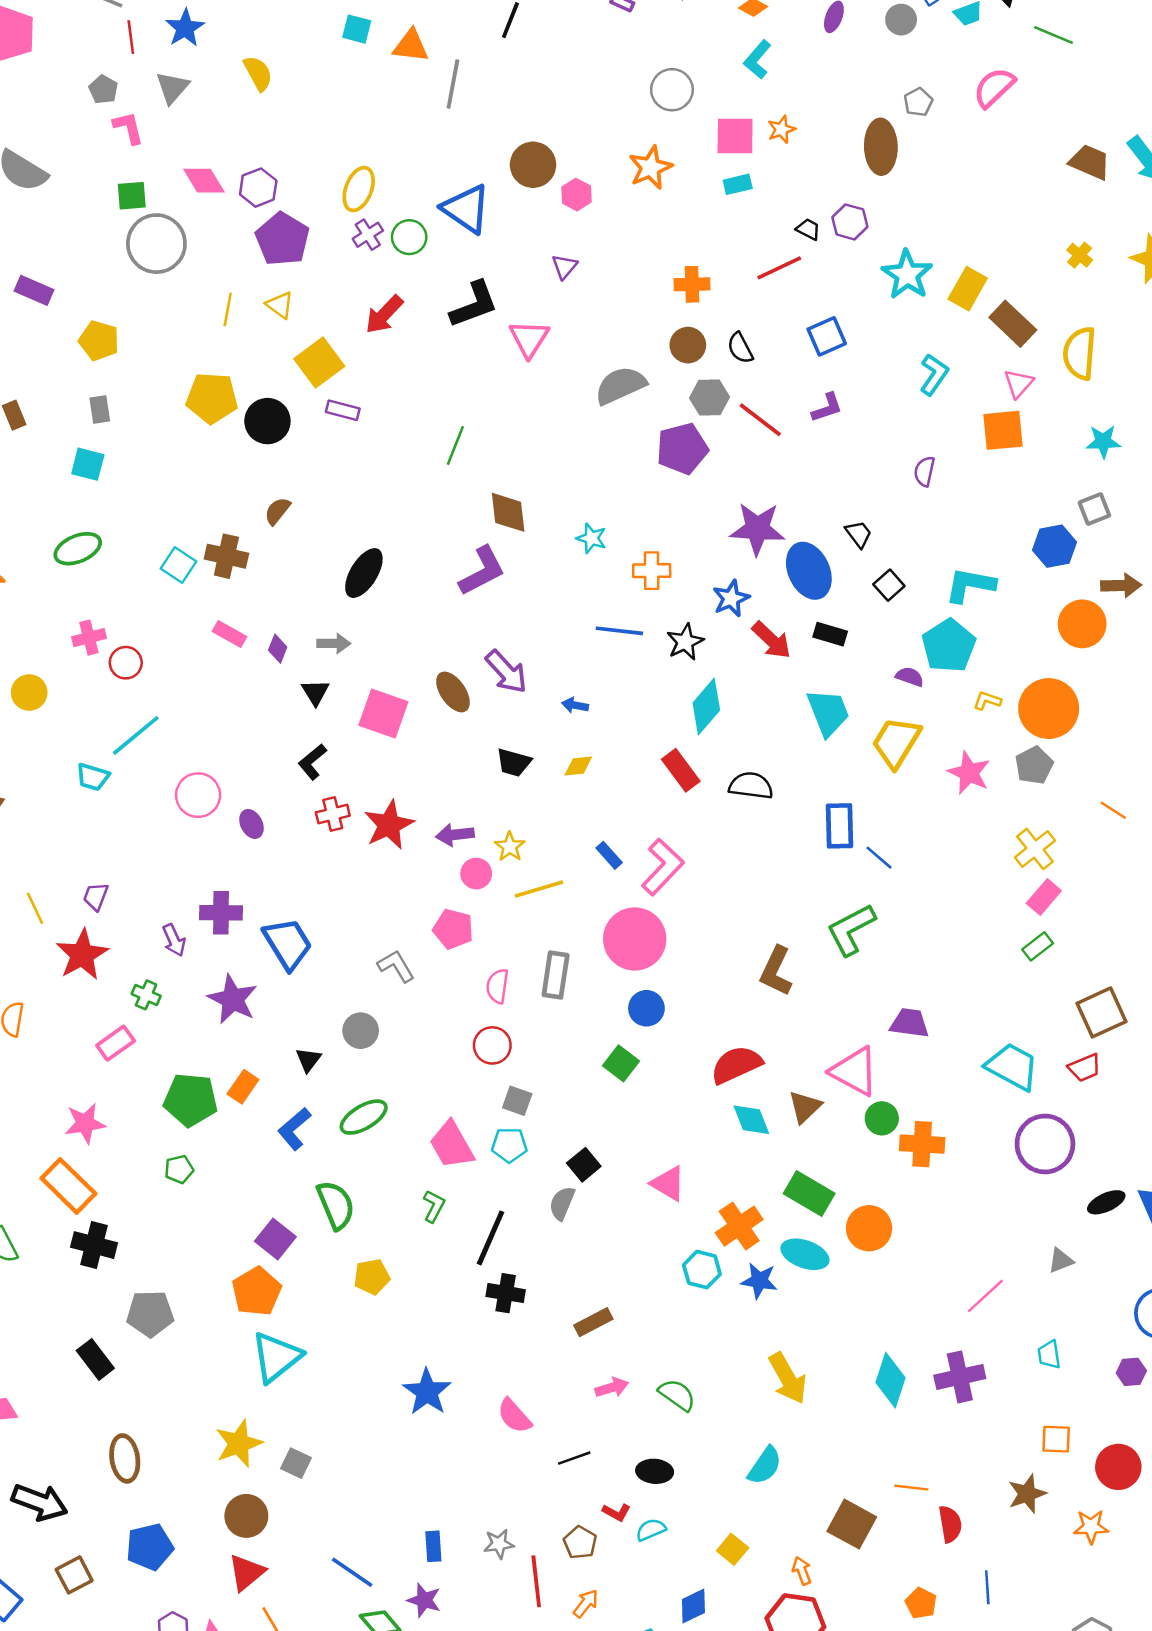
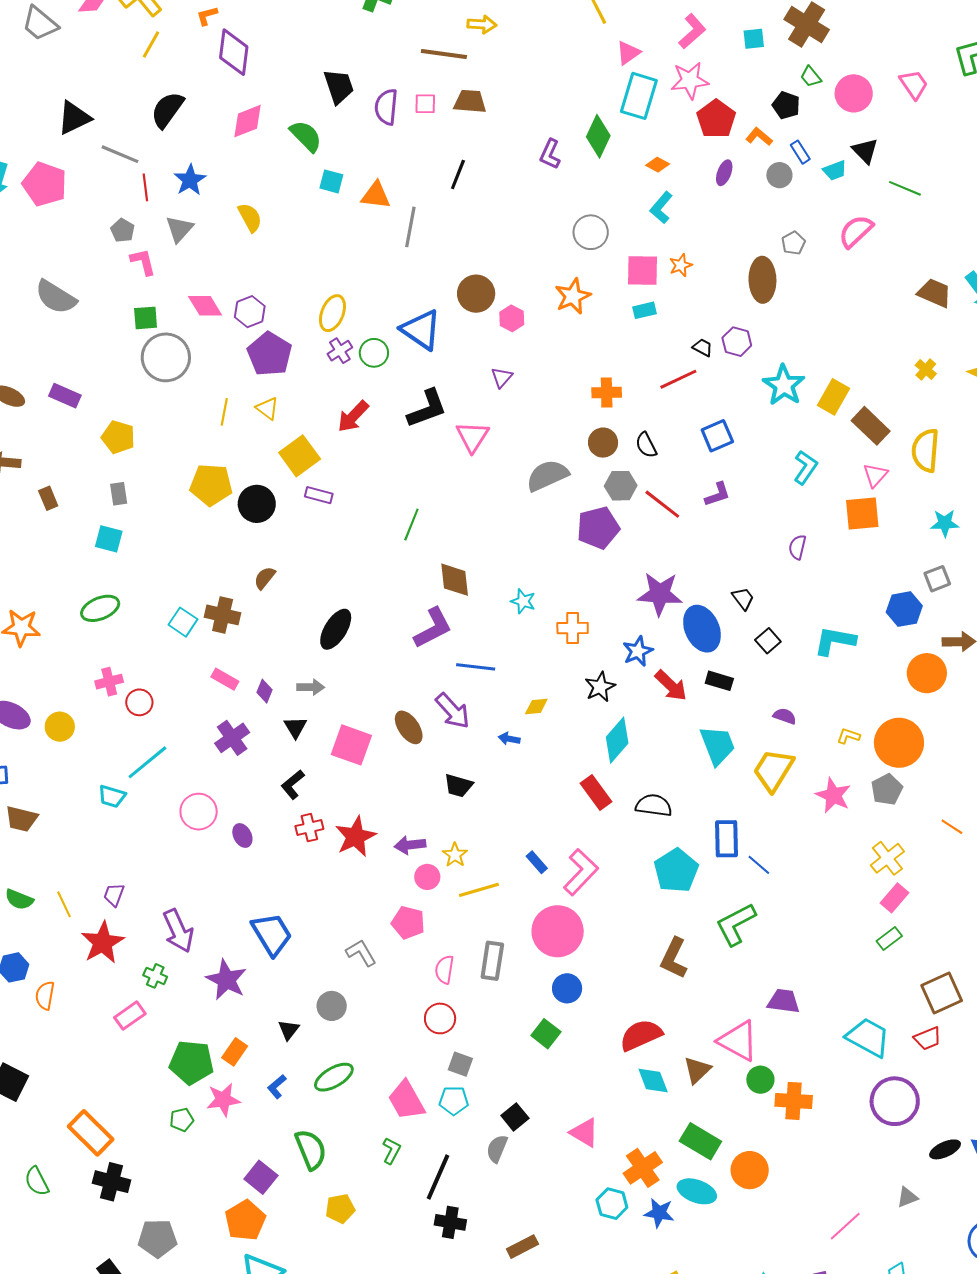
blue line: (619, 631) -> (476, 667), moved
cyan pentagon: (949, 646) -> (676, 871), moved
yellow diamond: (578, 766) -> (536, 706), moved
purple cross: (221, 913) -> (232, 738), moved, turned -36
purple arrow: (174, 940) -> (178, 931), size x1.6
pink star: (85, 1123) -> (223, 1100), moved
blue L-shape: (294, 1129) -> (277, 1087), size x0.7

